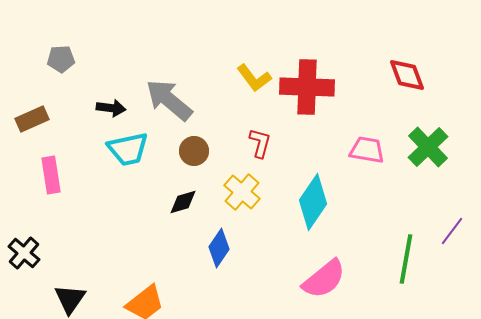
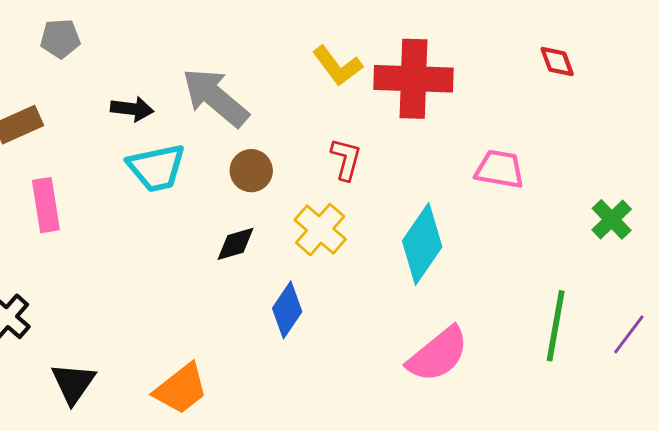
red diamond: (407, 75) -> (557, 62), size x0.7
green cross: (428, 147) -> (612, 219), moved, size x0.7
purple line: (452, 231) -> (629, 334), moved

